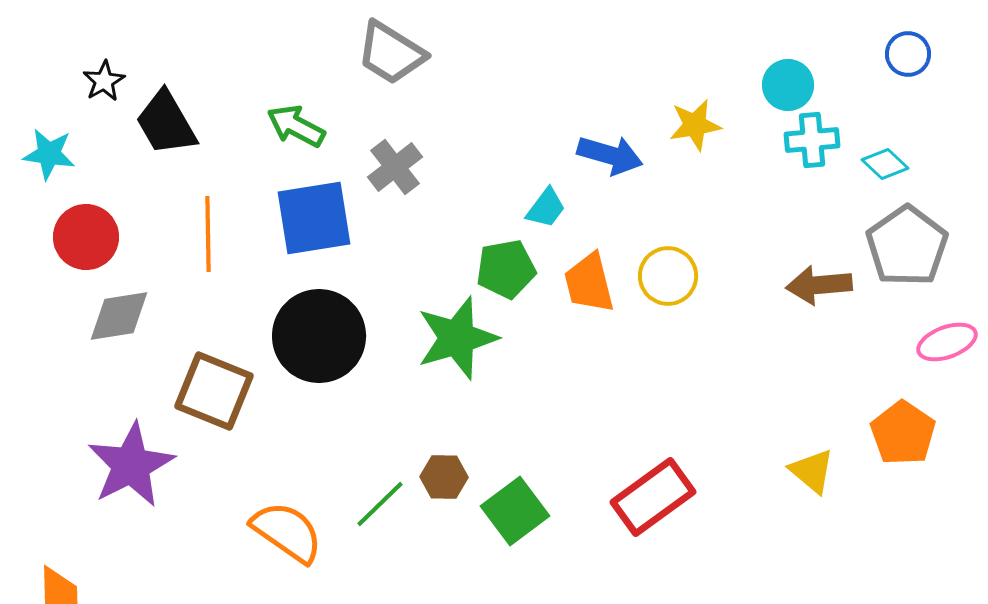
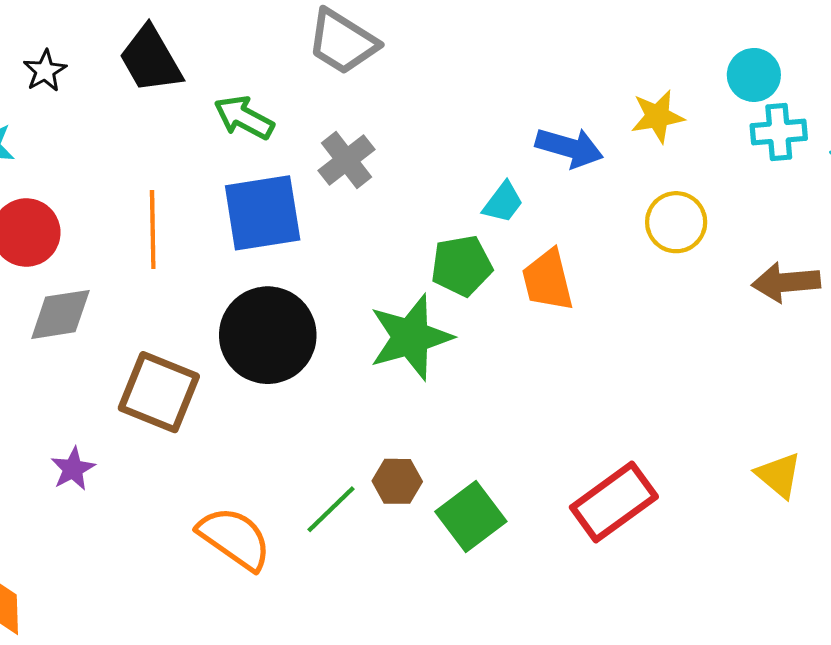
black trapezoid: (166, 123) -> (151, 59), moved
yellow circle: (668, 276) -> (676, 222), moved
purple star: (131, 465) -> (73, 469), size x0.5

